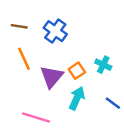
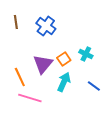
brown line: (19, 26) -> (16, 22), turned 72
orange line: (24, 59) -> (20, 77), moved

